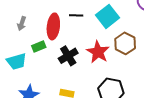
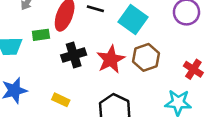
cyan square: (108, 16) -> (133, 19), turned -30

